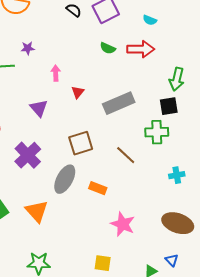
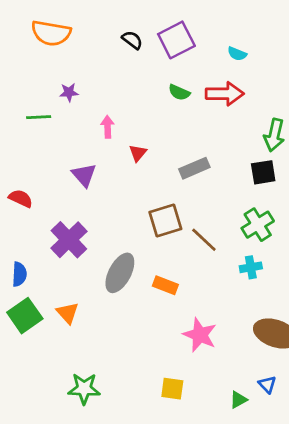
gray rectangle: (119, 103) -> (194, 168), size x0.7
green cross: (157, 132) -> (258, 225), moved, turned -30
brown square: (81, 143) -> (165, 221), moved
cyan cross: (177, 175) -> (251, 267), moved
orange triangle: (37, 211) -> (68, 313), moved, size x0.7

